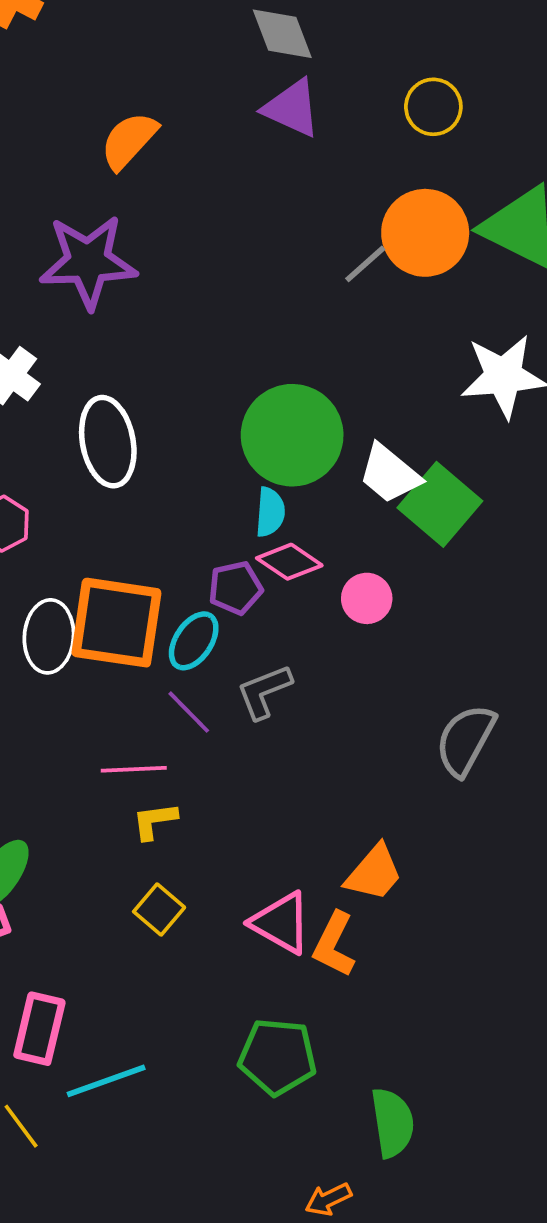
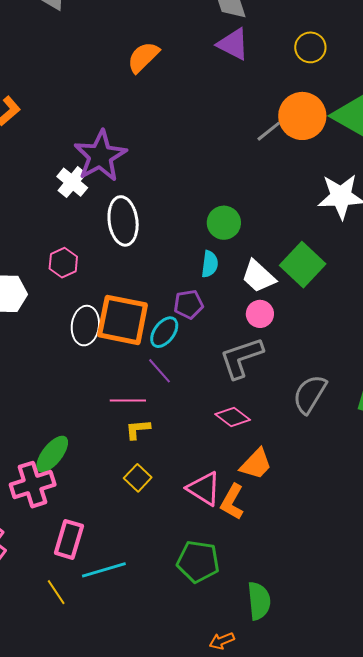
purple star: (88, 262) -> (100, 156), moved, turned -30
green circle: (292, 435) -> (224, 223), size x0.6
white trapezoid: (390, 474) -> (258, 276), moved
pink diamond: (289, 562) -> (233, 417), moved
gray L-shape: (264, 692) -> (241, 358), moved, size x1.4

